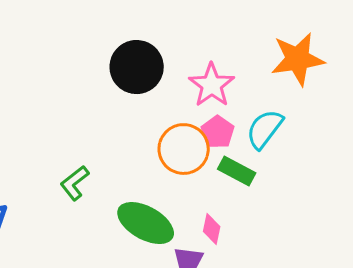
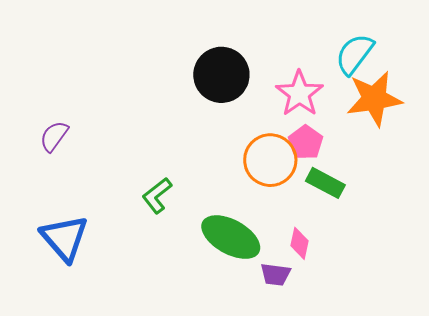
orange star: (298, 59) -> (374, 99), moved
cyan semicircle: (265, 129) -> (355, 54), moved

